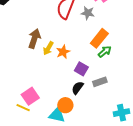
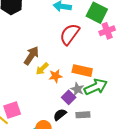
gray star: (88, 13) -> (77, 89), moved
orange rectangle: (99, 38) -> (82, 71), moved, turned 48
green arrow: (105, 52) -> (96, 87), size x1.6

